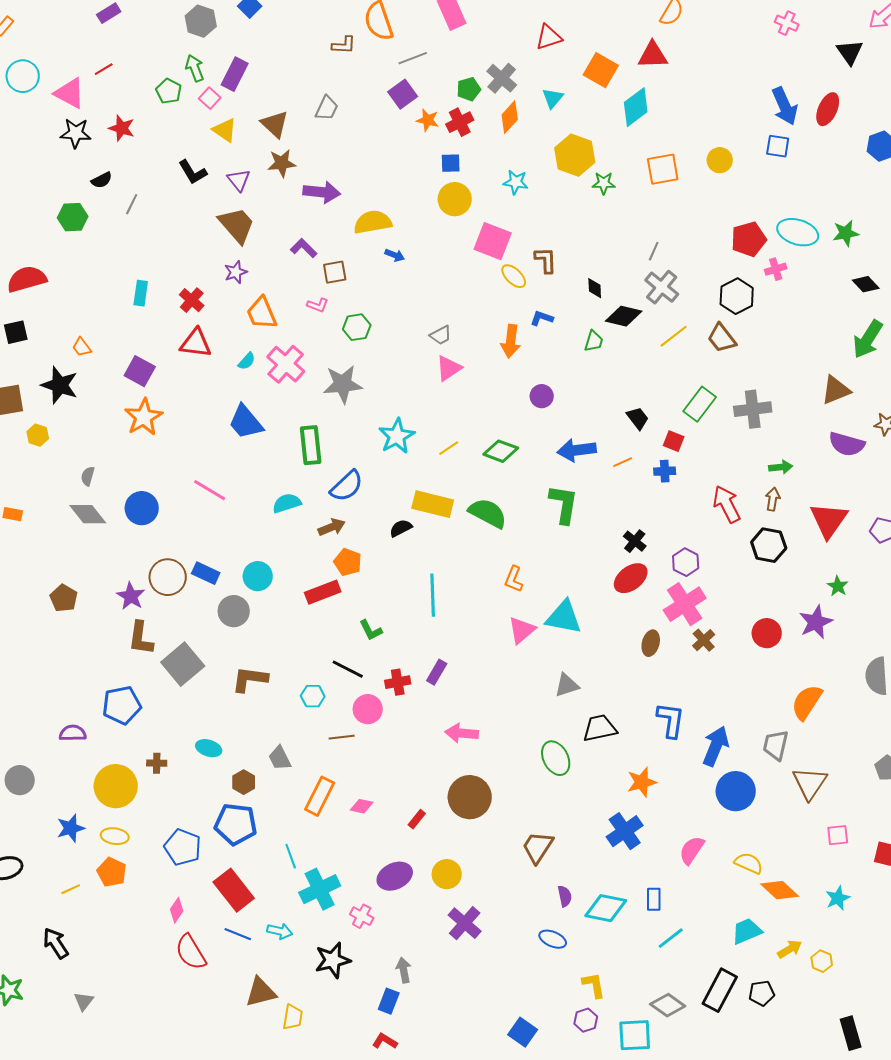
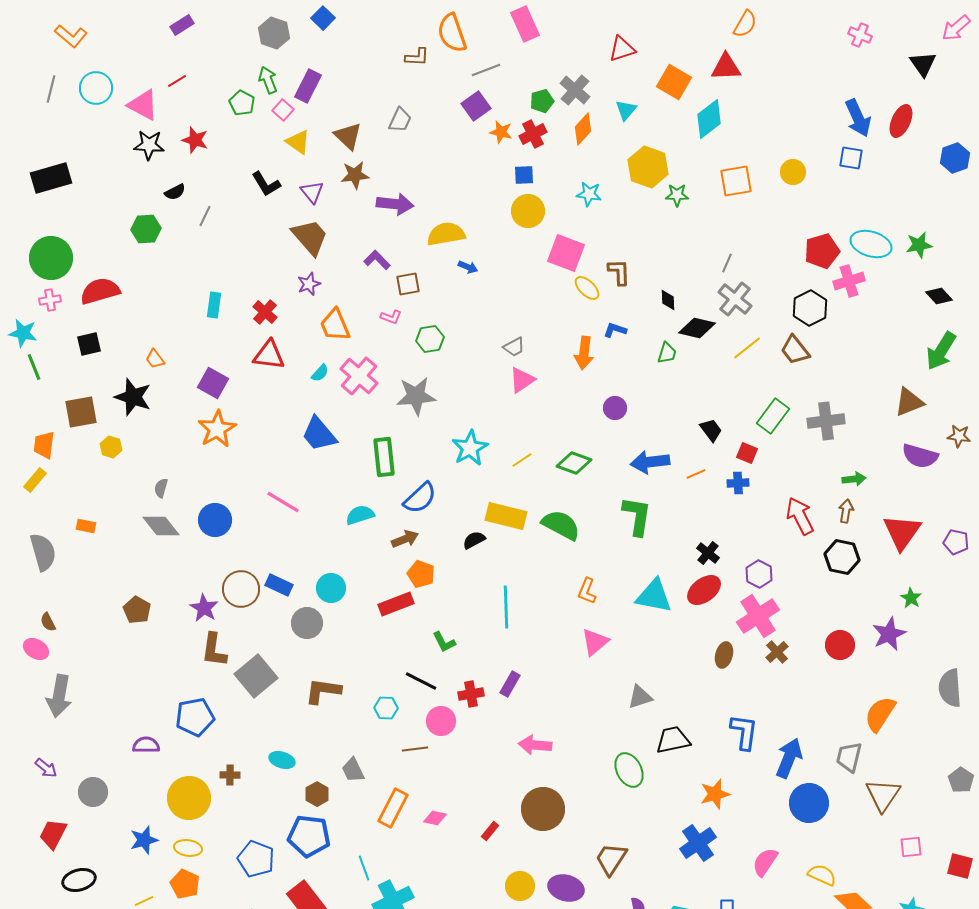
pink cross: (776, 269) -> (849, 281), size x1.4
cyan triangle: (564, 617) -> (654, 596), moved
purple ellipse: (395, 876) -> (566, 888), moved, turned 40

